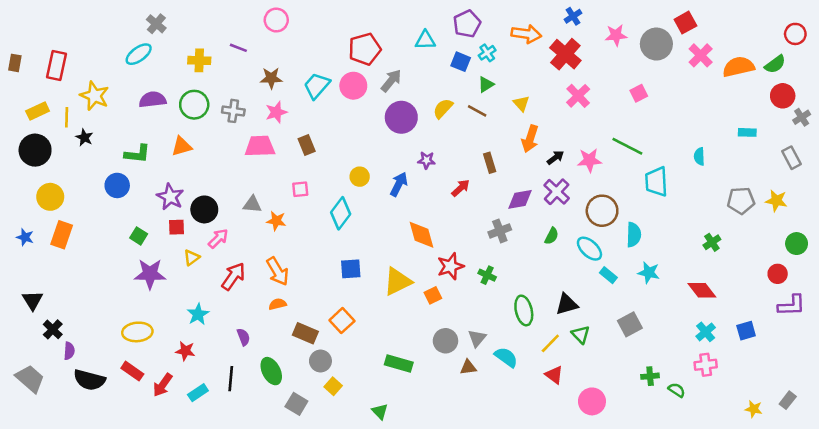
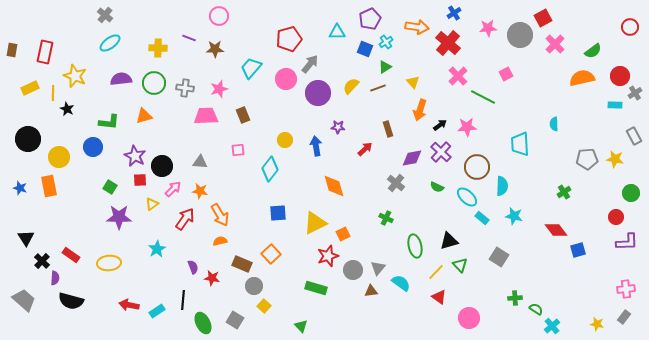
gray cross: (156, 24) -> (105, 15), moved
green semicircle: (775, 64) -> (593, 51), moved
orange semicircle: (738, 67) -> (582, 78), moved
brown star: (271, 78) -> (215, 49), moved
pink circle: (353, 86) -> (286, 79), moved
brown line: (477, 111) -> (378, 88), turned -49
cyan rectangle: (747, 132) -> (615, 105), moved
green line: (627, 146) -> (483, 97), moved
black circle: (35, 150) -> (28, 139), moved
gray rectangle: (791, 158) -> (634, 136), moved
blue arrow: (399, 184) -> (316, 146), turned -36
yellow circle: (50, 197) -> (59, 157), moved
orange star: (276, 221) -> (200, 191), moved
gray cross: (500, 231) -> (396, 183), turned -30
orange rectangle: (62, 235) -> (49, 186), turned -30
green semicircle: (552, 236) -> (437, 187), turned 88
red star: (451, 266) -> (328, 256), moved
gray square: (630, 324) -> (499, 257), turned -30
blue square: (746, 331) -> (578, 250), moved
cyan cross: (706, 332) -> (552, 326), moved
red star: (185, 351) -> (212, 278), moved
pink cross: (706, 365) -> (626, 289), moved
red rectangle: (132, 371) -> (71, 255), moved
green ellipse: (271, 371) -> (203, 323), moved
red arrow: (163, 385) -> (129, 305), turned 66

